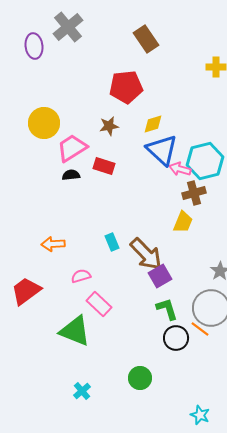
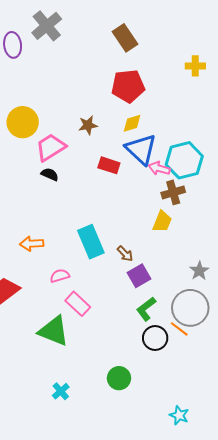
red pentagon: (126, 87) -> (128, 86), moved
red rectangle: (104, 166) -> (109, 165), moved
black semicircle: (71, 175) -> (50, 174), turned 30
cyan rectangle: (112, 242) -> (91, 242), size x1.8
brown arrow: (146, 254) -> (125, 254), size x0.5
green L-shape: (167, 309) -> (146, 309), turned -110

